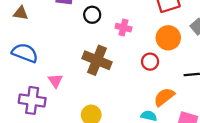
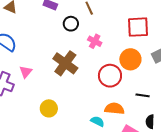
red circle: (150, 62) -> (110, 76), size x1.5
orange semicircle: (164, 97) -> (114, 109), turned 30

